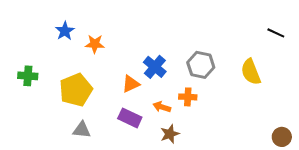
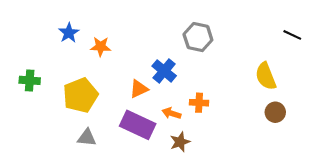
gray hexagon: (201, 65) -> (198, 37), moved
purple rectangle: (130, 118) -> (138, 125), size x1.4
brown circle: (282, 137) -> (275, 112), moved

